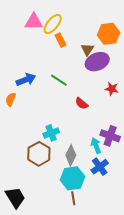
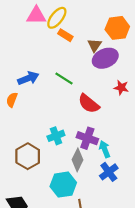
orange rectangle: (60, 40) -> (65, 35), turned -32
red semicircle: (82, 103) -> (89, 104), size x1.5
purple cross: (110, 136) -> (87, 138), moved
brown hexagon: (39, 154) -> (28, 156), moved
cyan hexagon: (73, 178) -> (63, 185), moved

